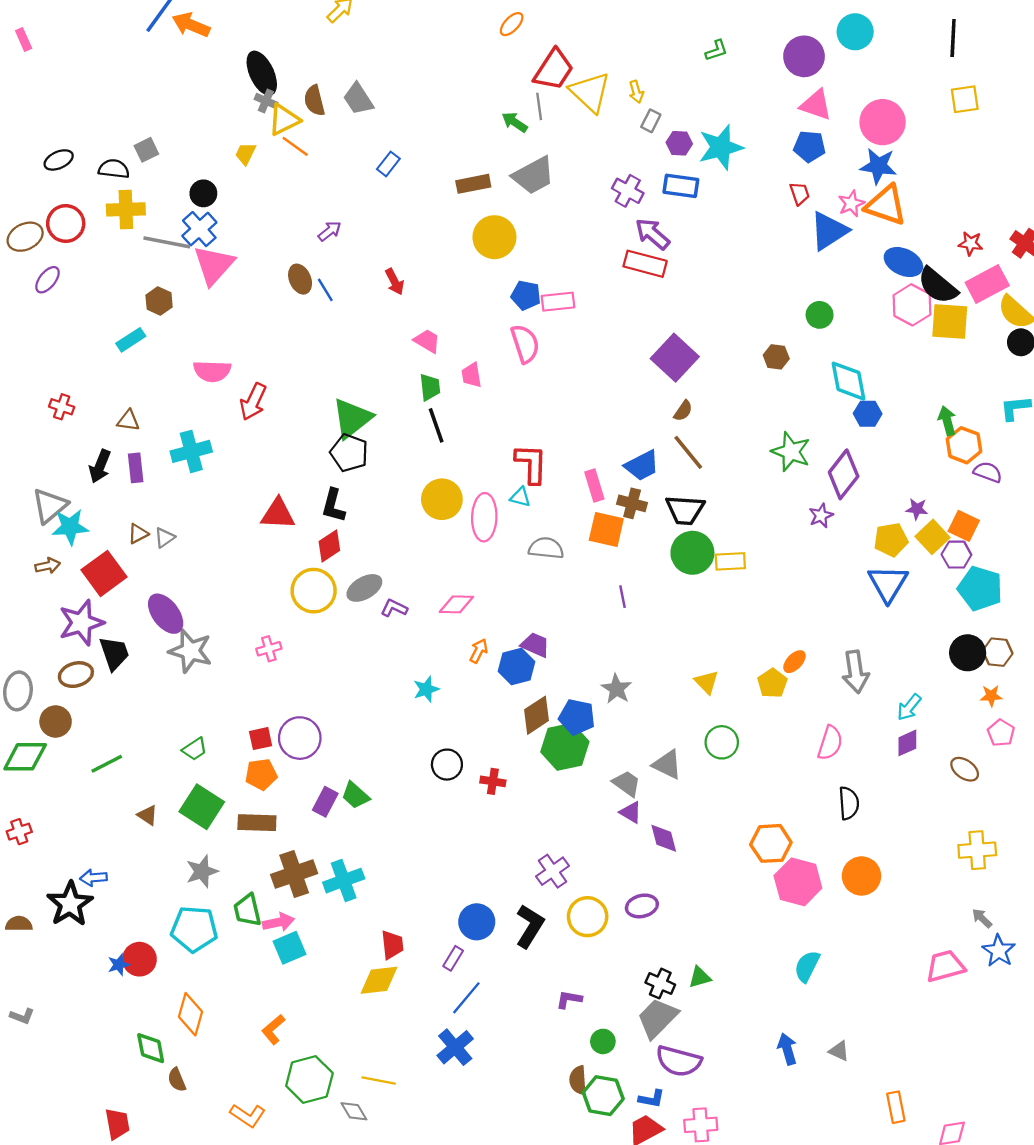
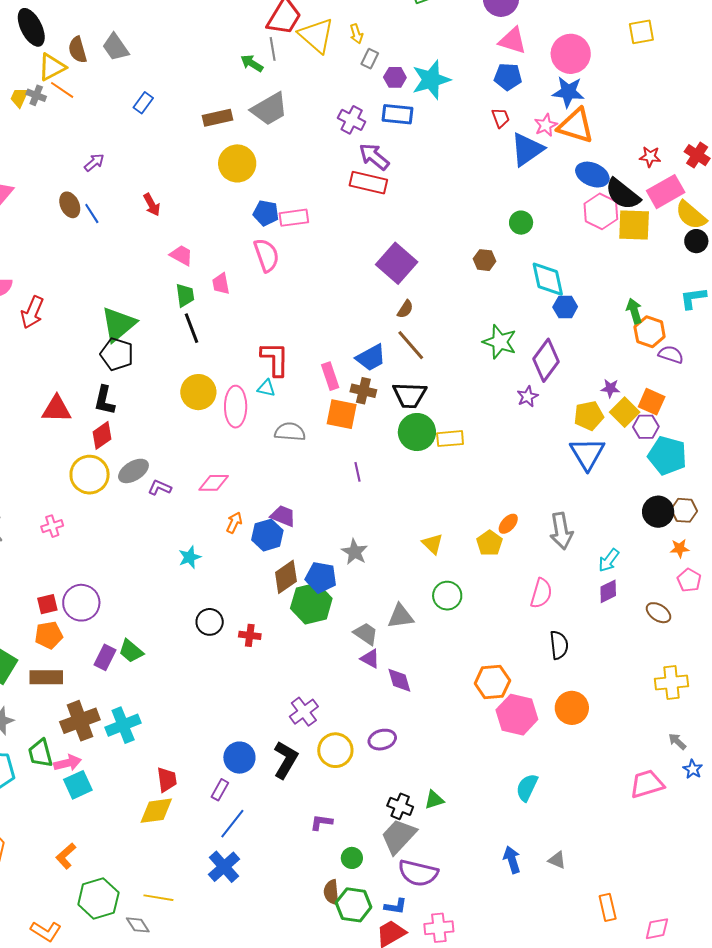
gray cross: (266, 101) -> (36, 95), moved
gray triangle: (667, 765) -> (401, 616), turned -32
blue star: (999, 951) -> (693, 769), size x0.7

